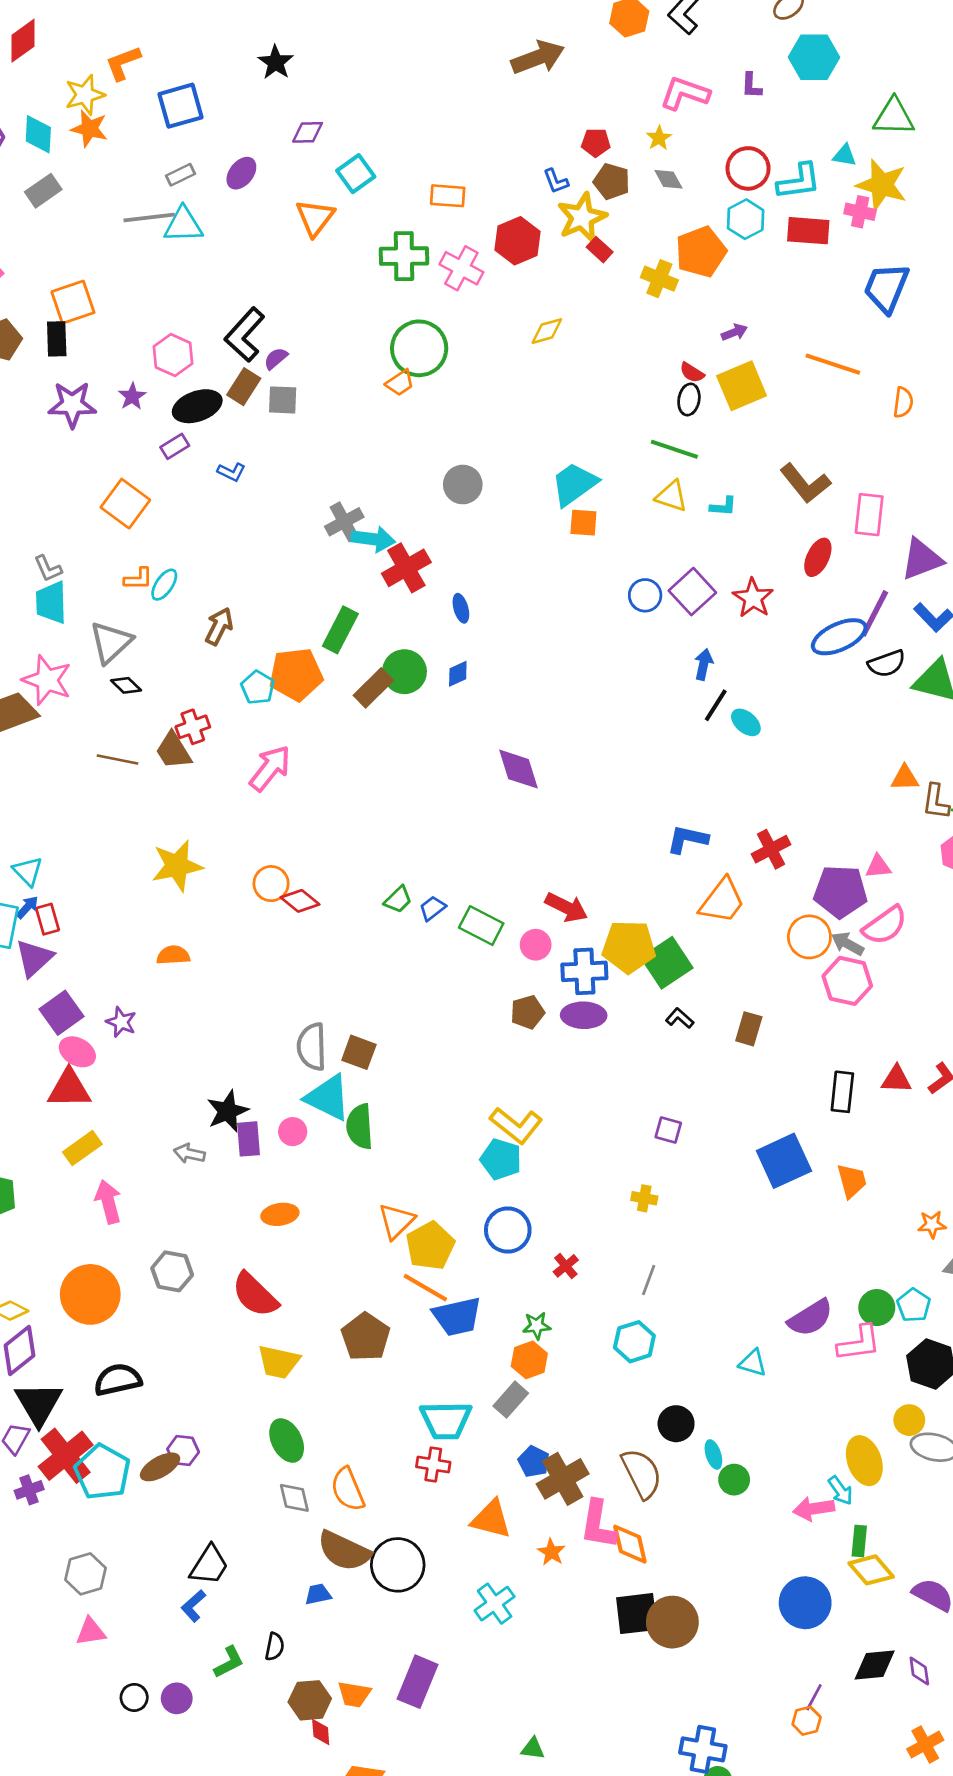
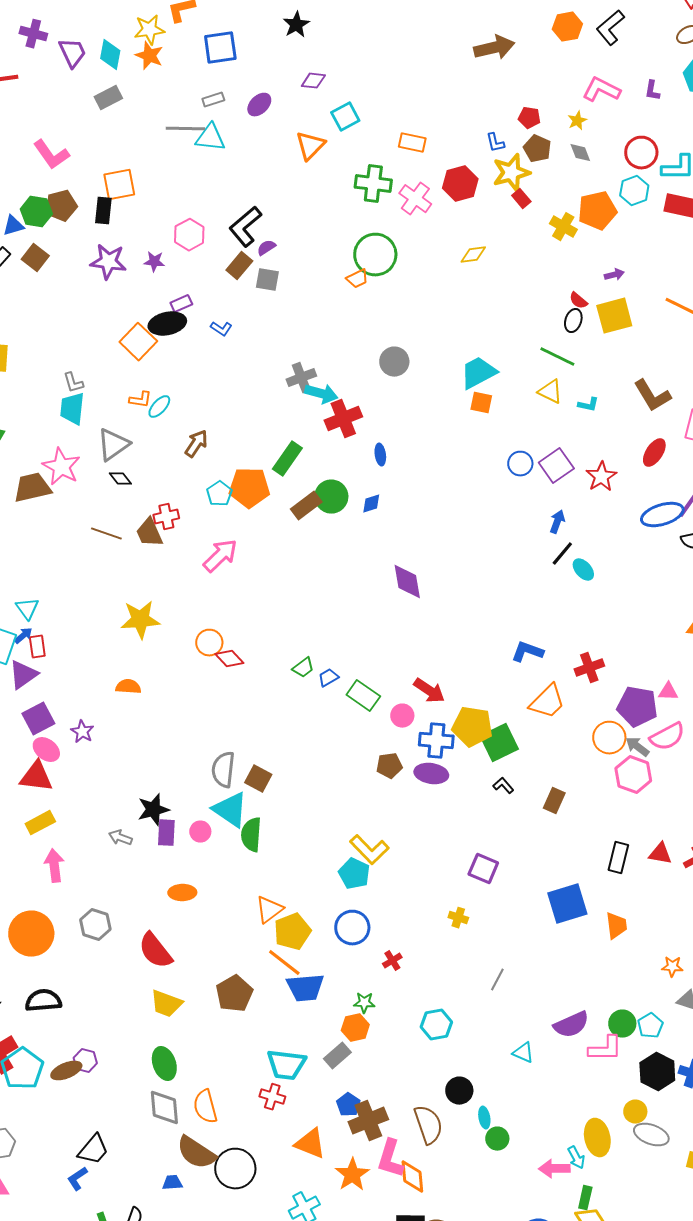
purple star: (132, 396) -> (154, 262), turned 30
black ellipse: (197, 406) -> (167, 324), moved
purple square: (668, 1130) -> (483, 869), size x1.4
gray line: (649, 1280) -> (497, 980), moved
gray diamond: (294, 1498) -> (164, 1108), size x1.4
orange star: (551, 1552) -> (352, 1175), size x1.6

